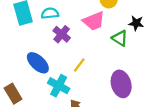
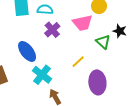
yellow line: (79, 65) -> (78, 62), moved

